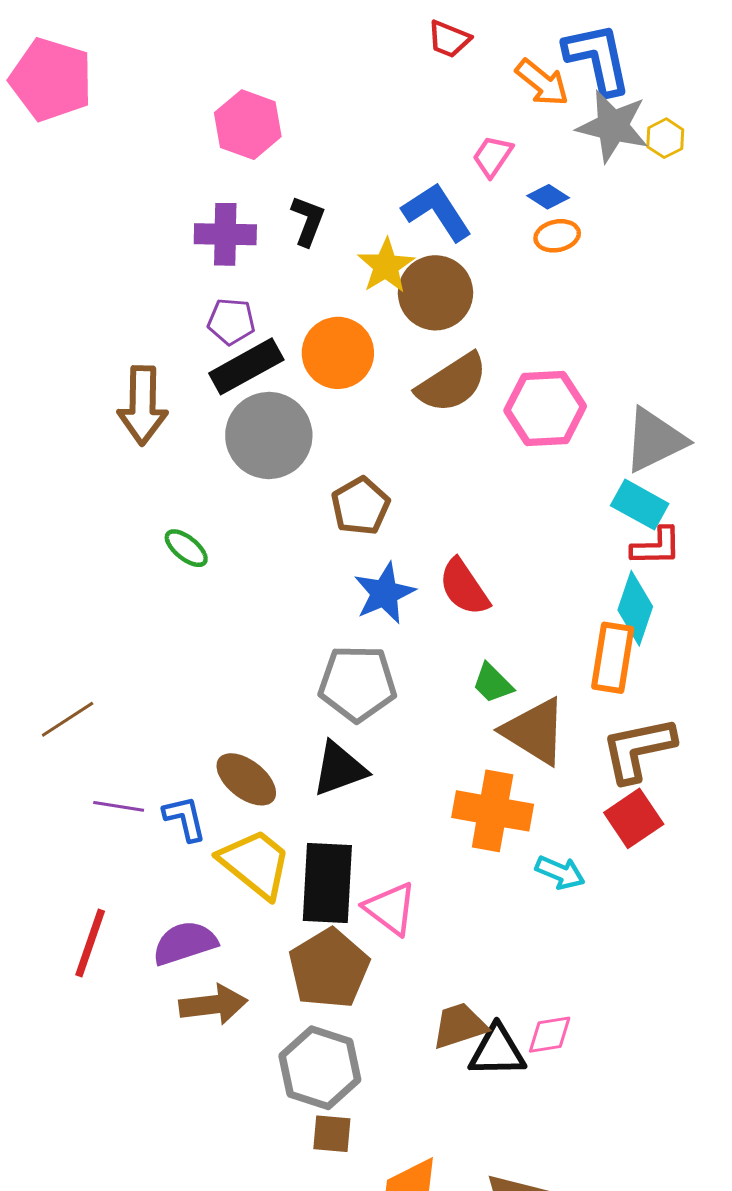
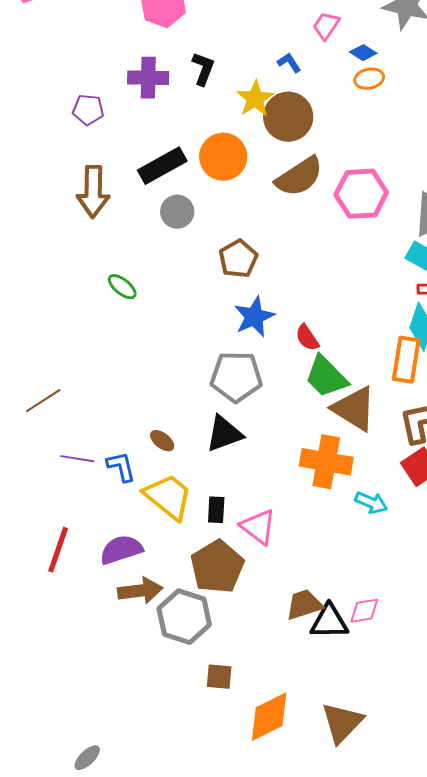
blue L-shape: (437, 212) -> (289, 63), size x0.5
purple pentagon: (231, 321) -> (88, 110), moved
gray circle: (269, 435) -> (177, 212), size x0.6
red semicircle: (464, 587) -> (307, 338), moved, size x0.7
green trapezoid: (493, 683) -> (326, 377), size x1.6
brown ellipse: (246, 779) -> (162, 441), size x0.6
black rectangle: (327, 883) -> (216, 510), size x0.5
gray hexagon: (320, 1068) -> (184, 617), moved

